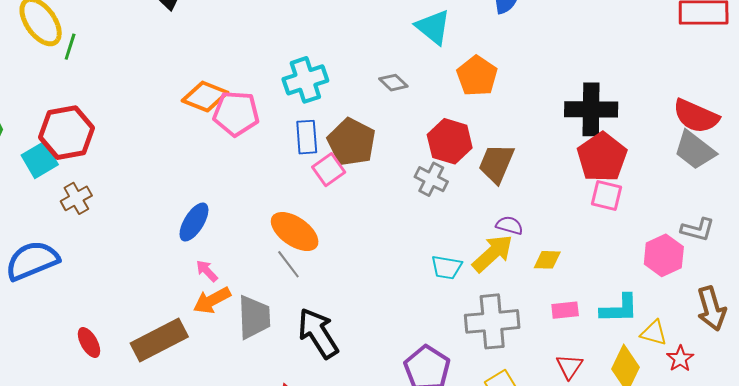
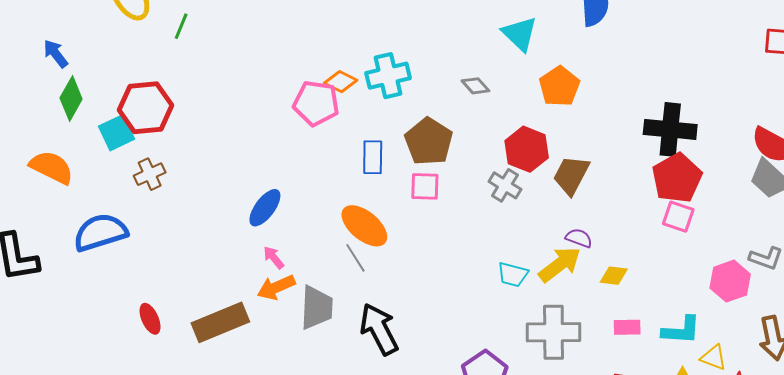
green line: (70, 47) -> (181, 26), moved
orange diamond: (205, 96) -> (341, 82), moved, size x0.7
blue rectangle: (307, 137) -> (373, 157), moved
pink square: (329, 170) -> (425, 186), moved, turned 32

